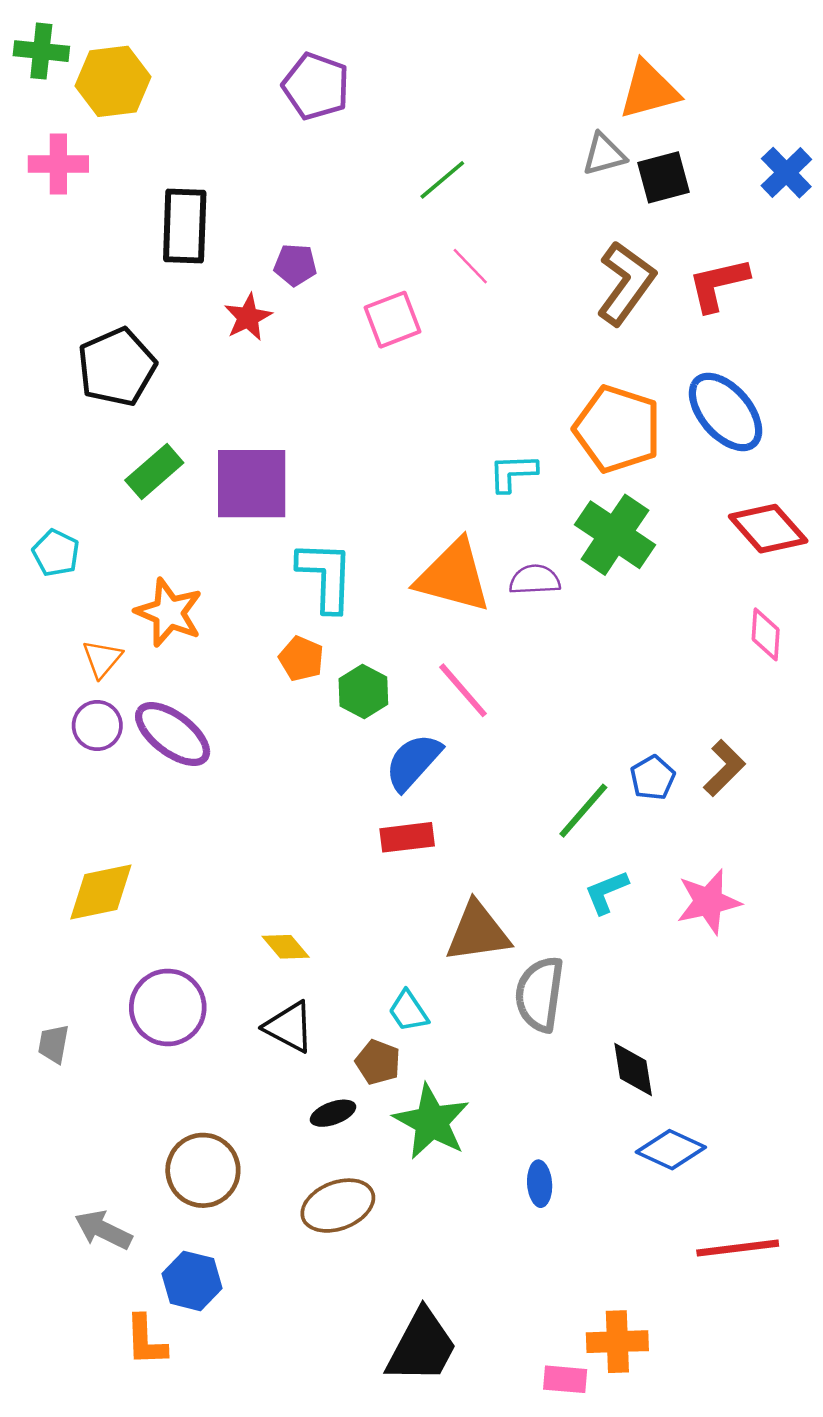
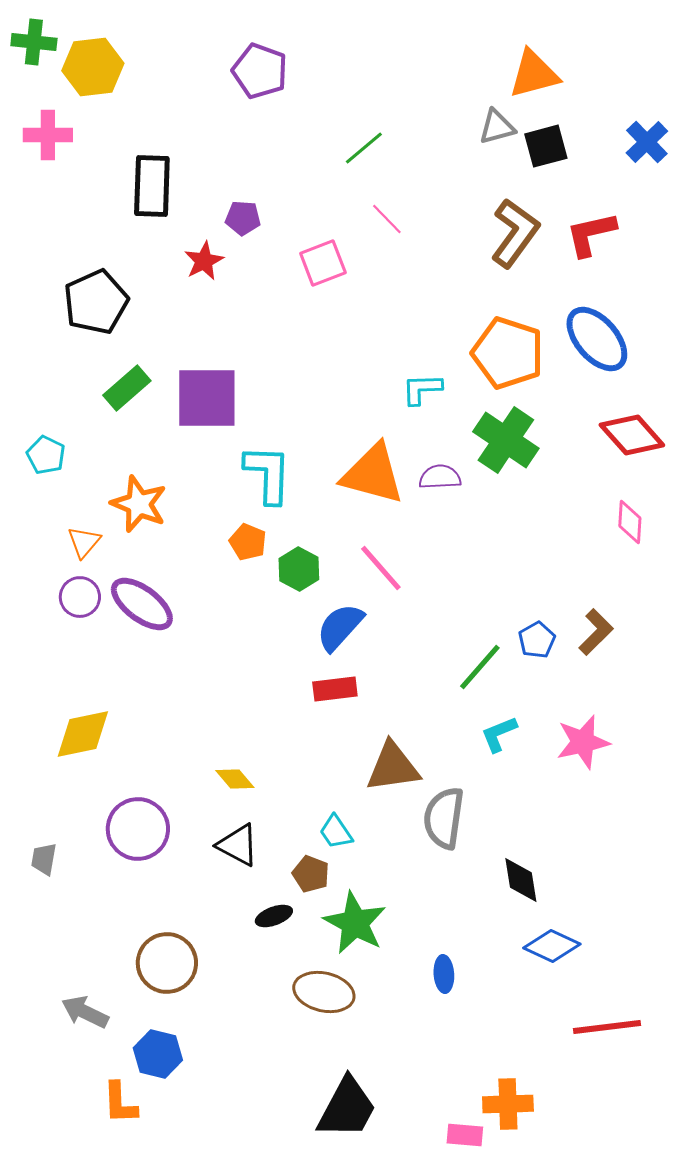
brown ellipse: (338, 1206) -> (324, 992), moved, turned 34

